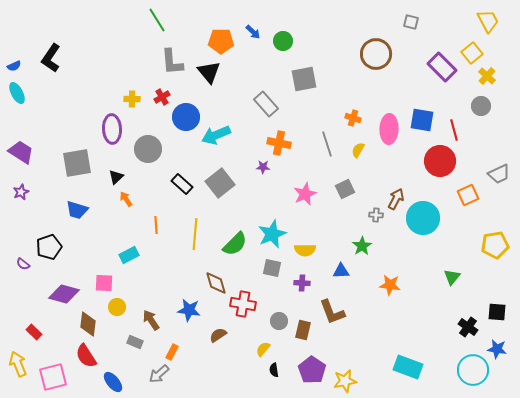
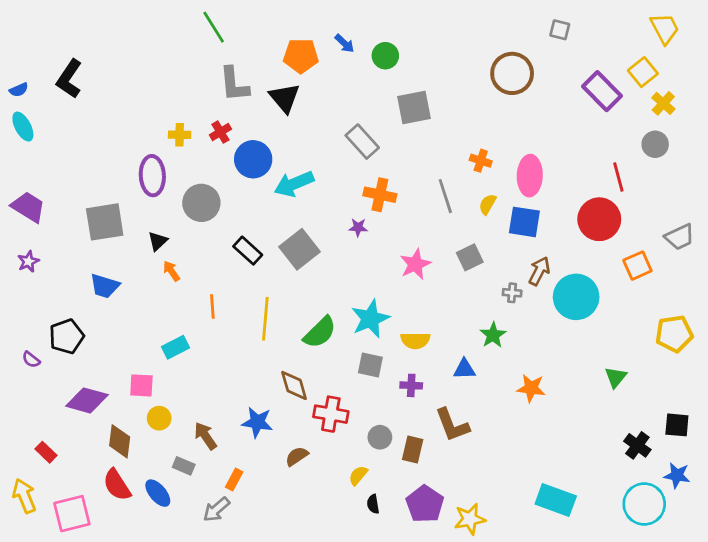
blue square: (422, 120) -> (524, 222), moved
blue ellipse: (113, 382) -> (158, 493), moved

